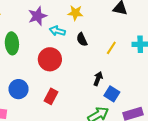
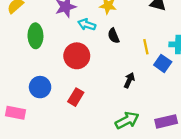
yellow line: (111, 48) -> (146, 47), turned -48
blue square: (112, 94) -> (163, 63), moved

